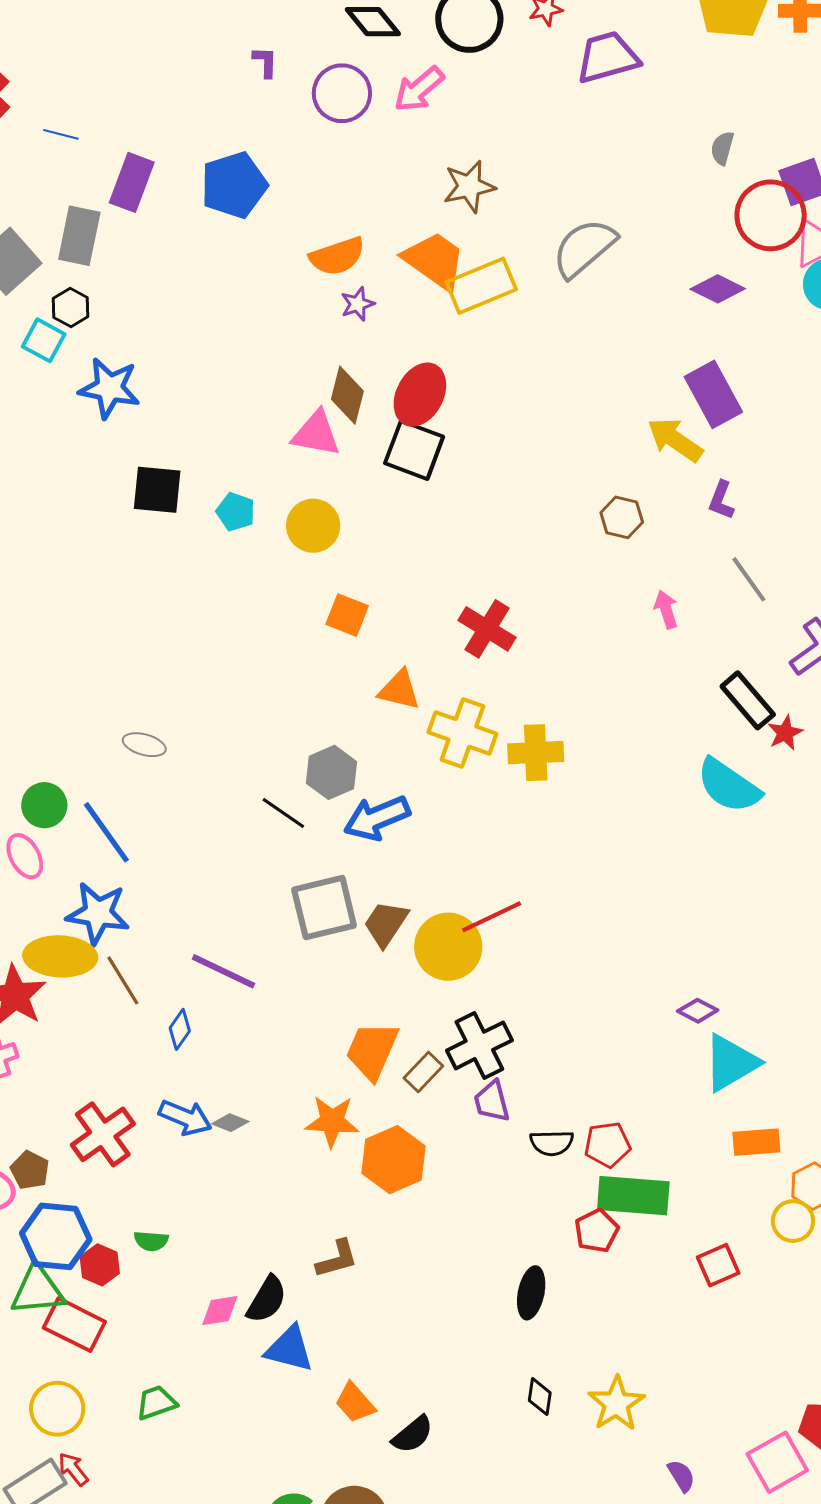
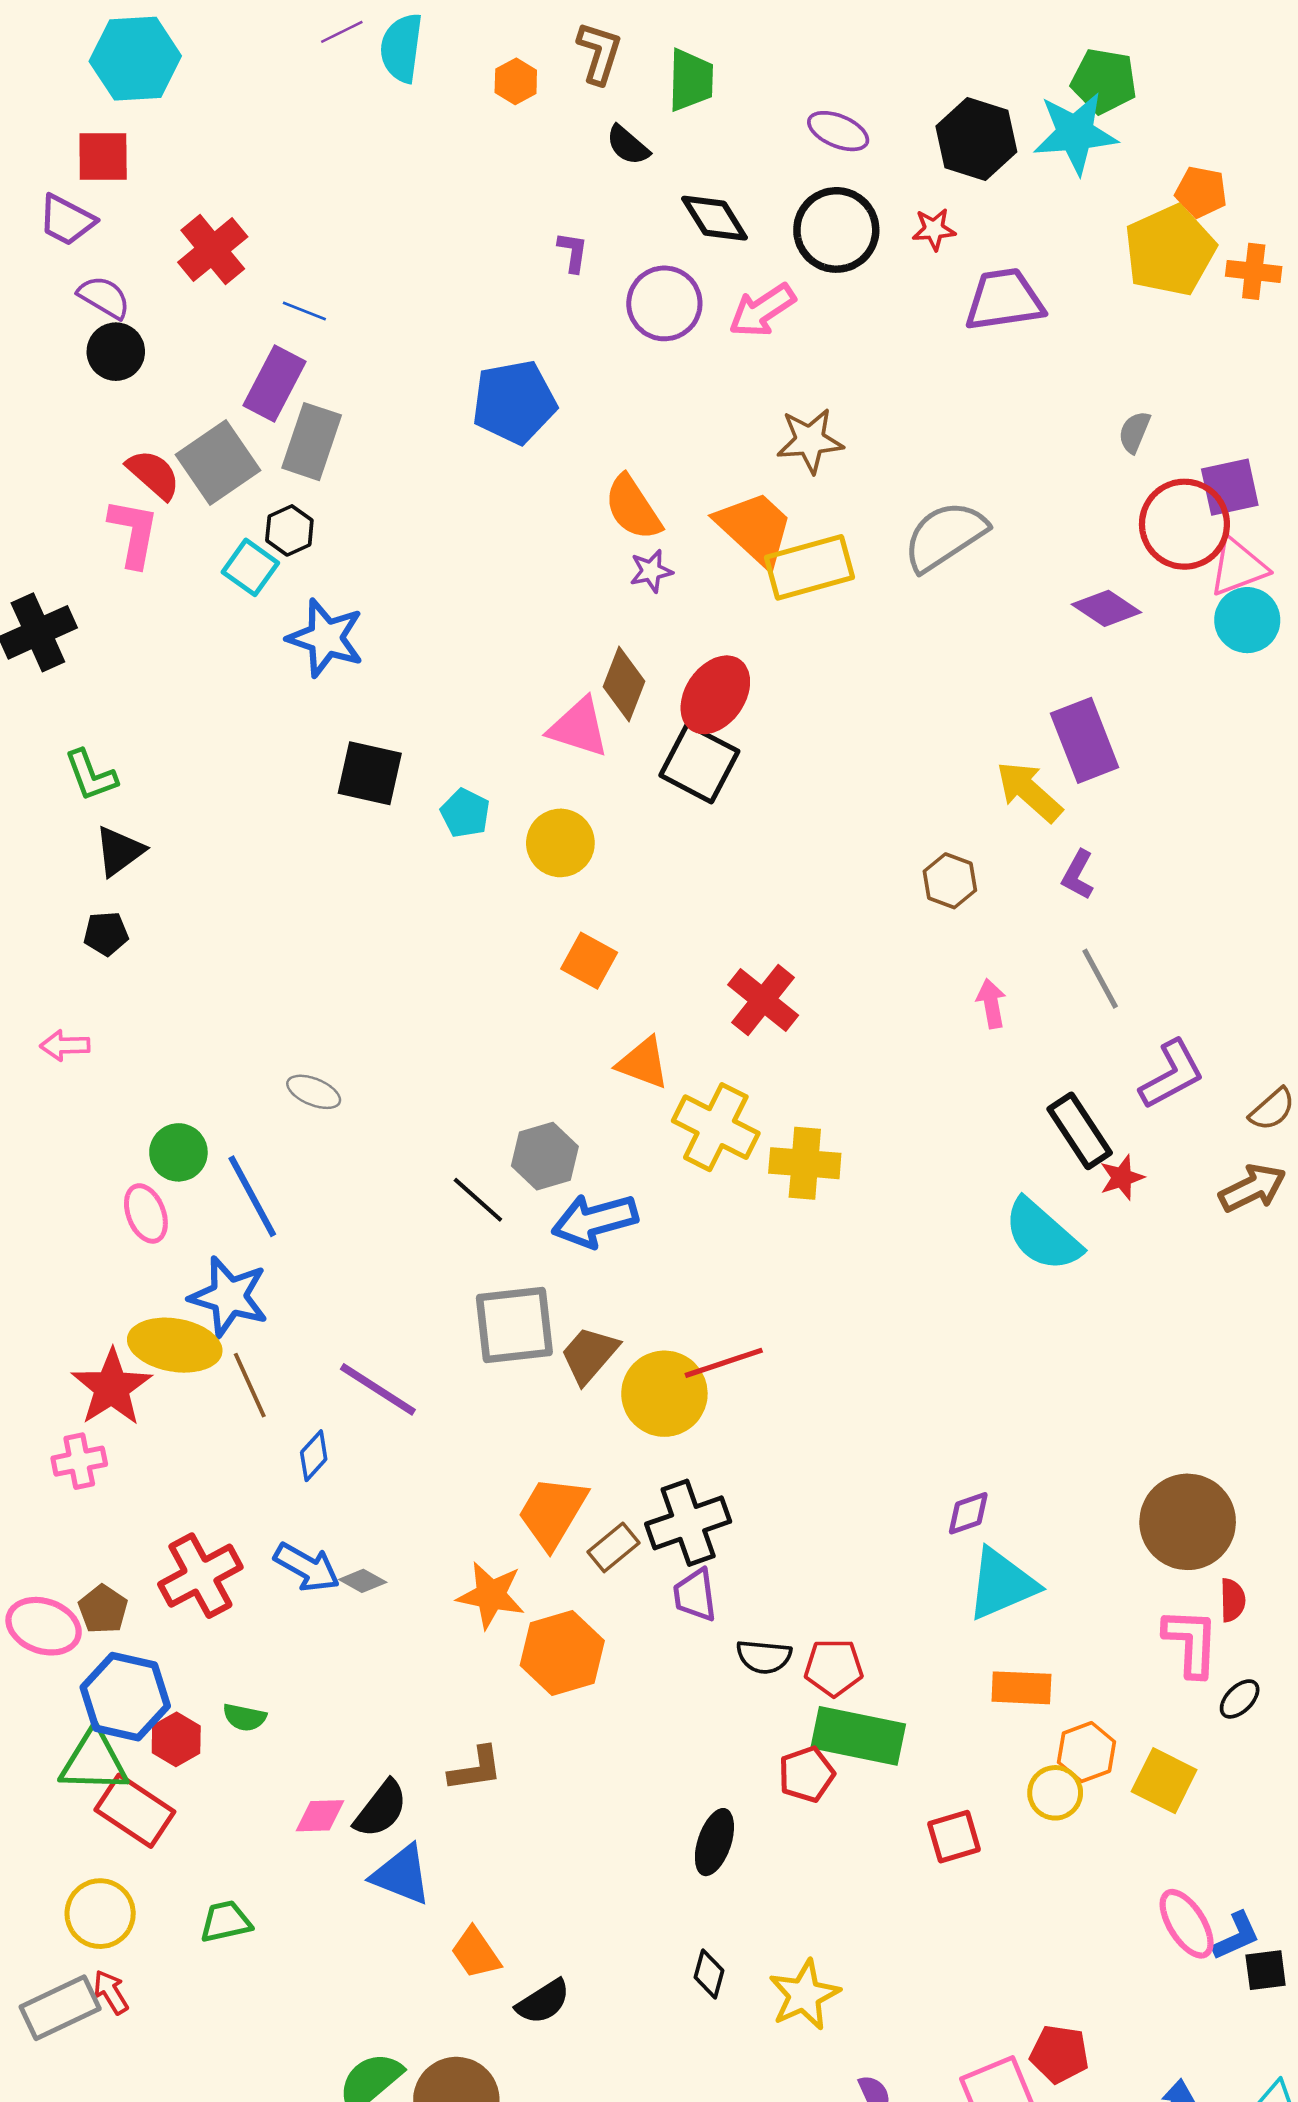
purple rectangle: (132, 182) -> (275, 383), moved
orange semicircle: (337, 256) -> (633, 508), turned 68
purple diamond: (698, 1011) -> (968, 1513), turned -54

